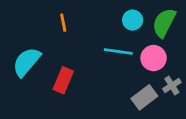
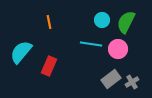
gray cross: (172, 86) -> (132, 82), moved

